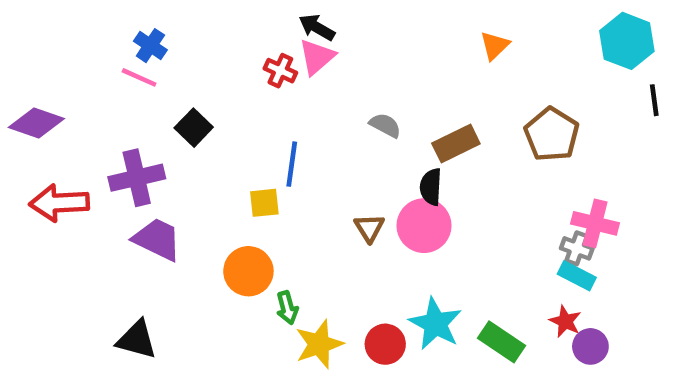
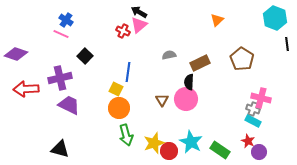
gray semicircle: (385, 125) -> (169, 55), turned -40
yellow square: (264, 203) -> (116, 89), turned 32
orange circle: (248, 271) -> (119, 108), moved
green arrow: (287, 308) -> (126, 135), size x1.5
yellow star: (319, 344) -> (154, 143), moved

